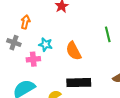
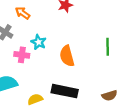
orange arrow: (25, 22) -> (23, 13), turned -80

